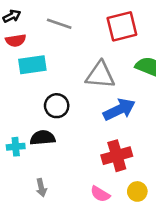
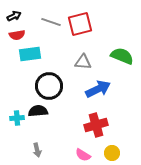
red square: (122, 26) -> (80, 24), moved
gray triangle: (100, 75) -> (83, 62), size x0.7
black circle: (57, 106) -> (49, 86), size x1.4

